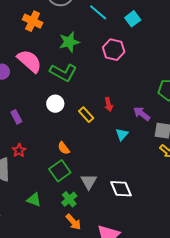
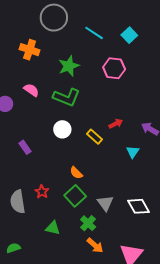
pink semicircle: (29, 61) -> (31, 90), size x0.6
red arrow: (109, 104) -> (116, 124), turned -96
red star: (19, 150) -> (42, 192), moved

